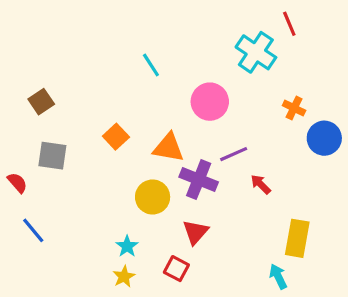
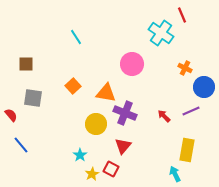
cyan line: (151, 65) -> (76, 37), moved
brown square: (41, 102) -> (26, 64), turned 35
purple line: (234, 154) -> (191, 111), moved
yellow star: (124, 277) -> (92, 174), moved

